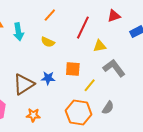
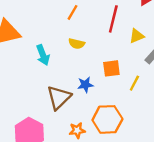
cyan arrow: (18, 32) -> (43, 55), moved
orange hexagon: (79, 112) -> (107, 119), moved

